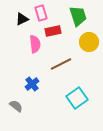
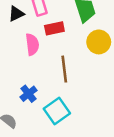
brown line: (61, 64) -> (64, 69), turned -70
cyan square: (77, 98) -> (57, 111), moved

